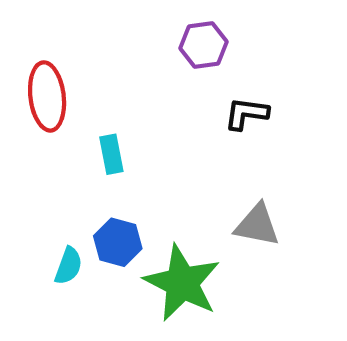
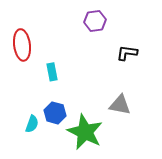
black L-shape: (246, 114) -> (127, 53), moved

